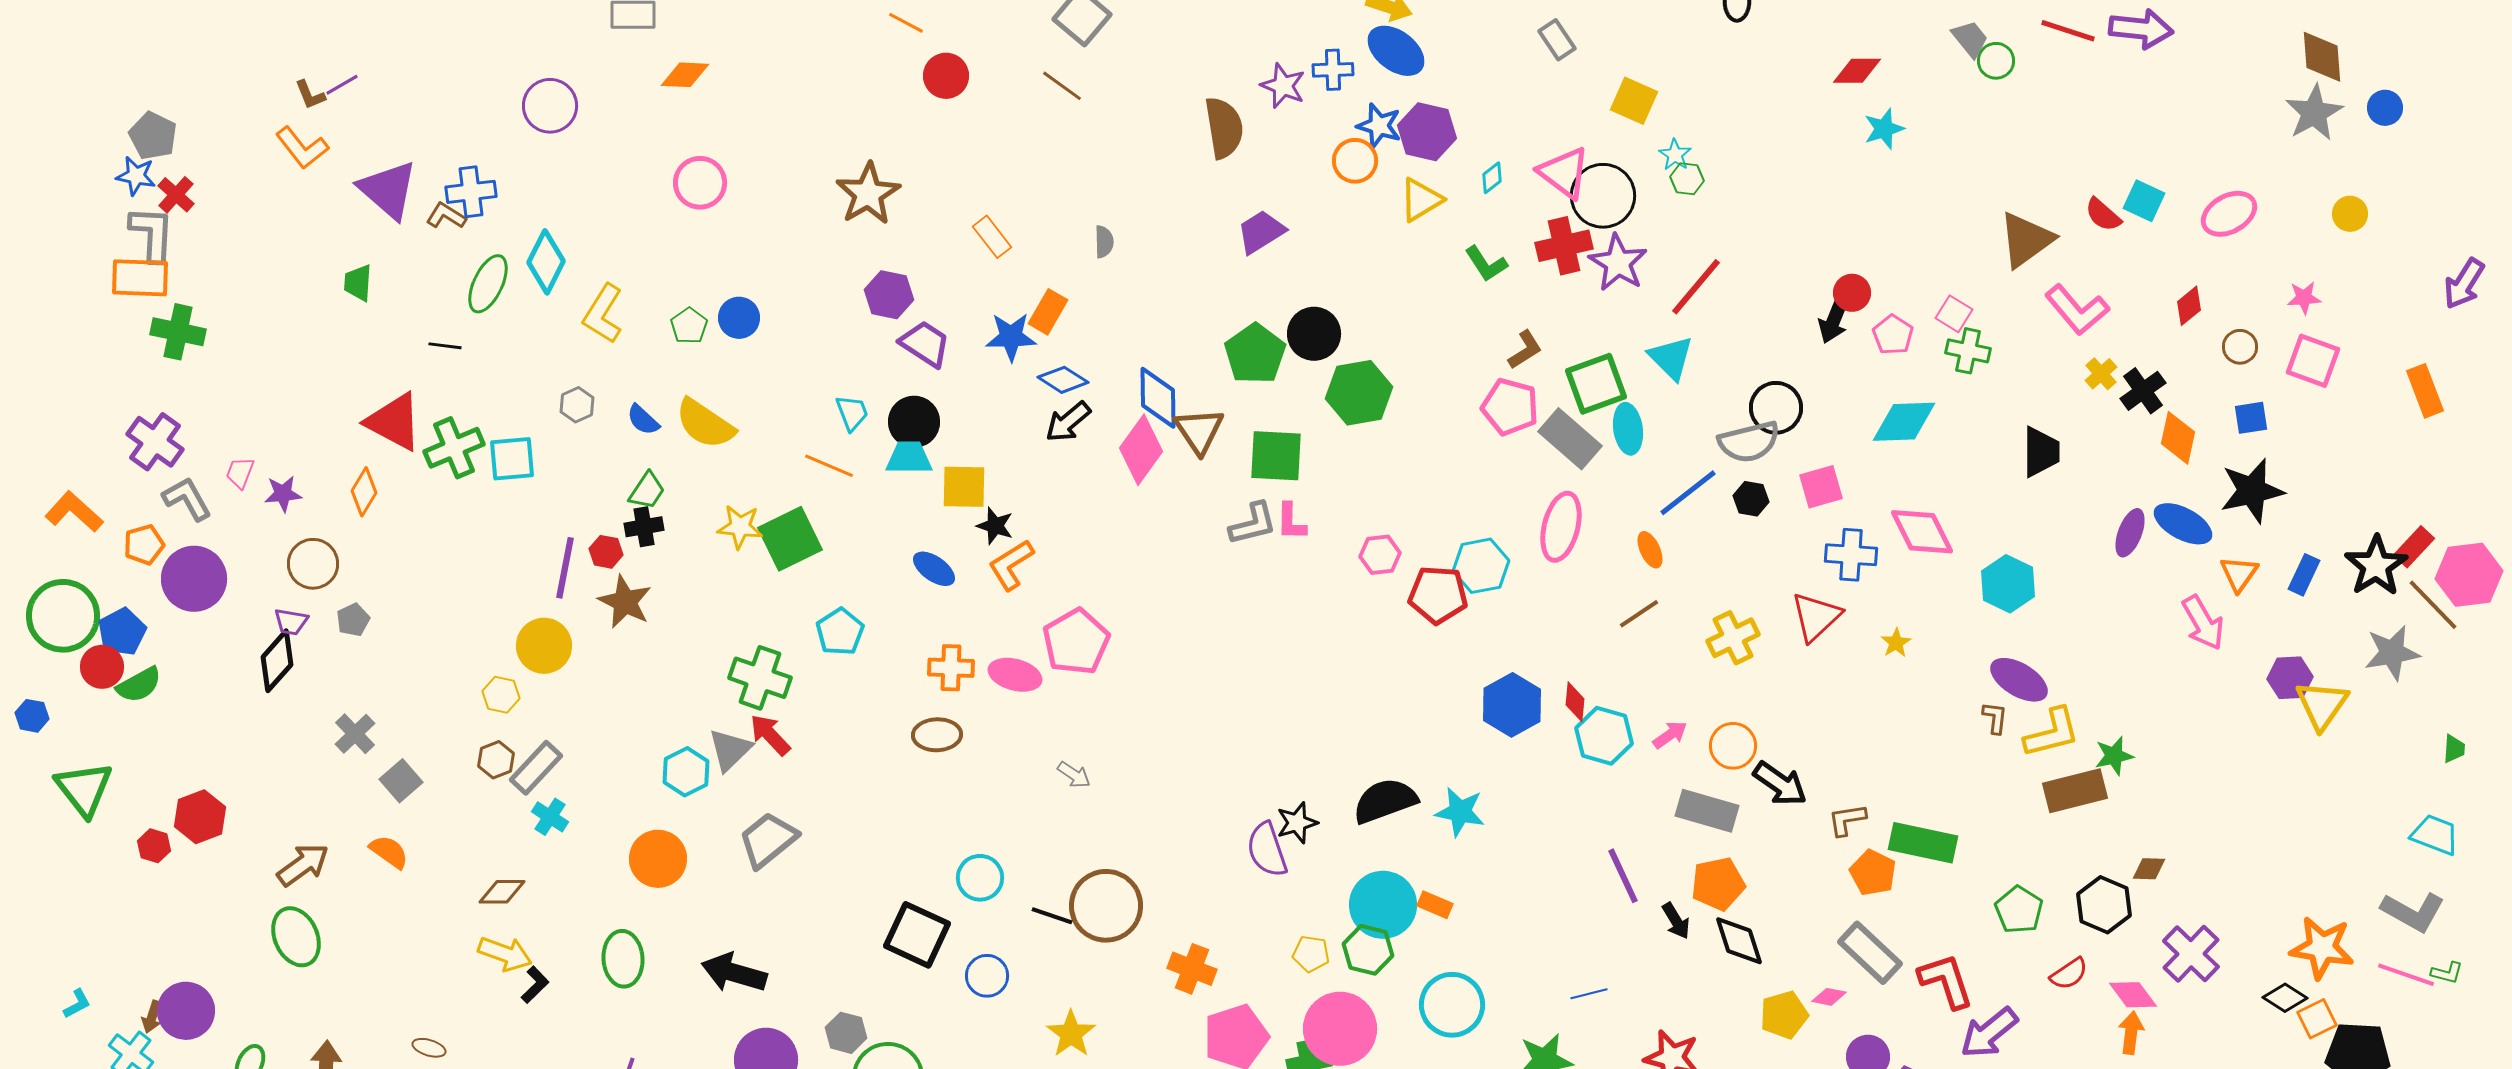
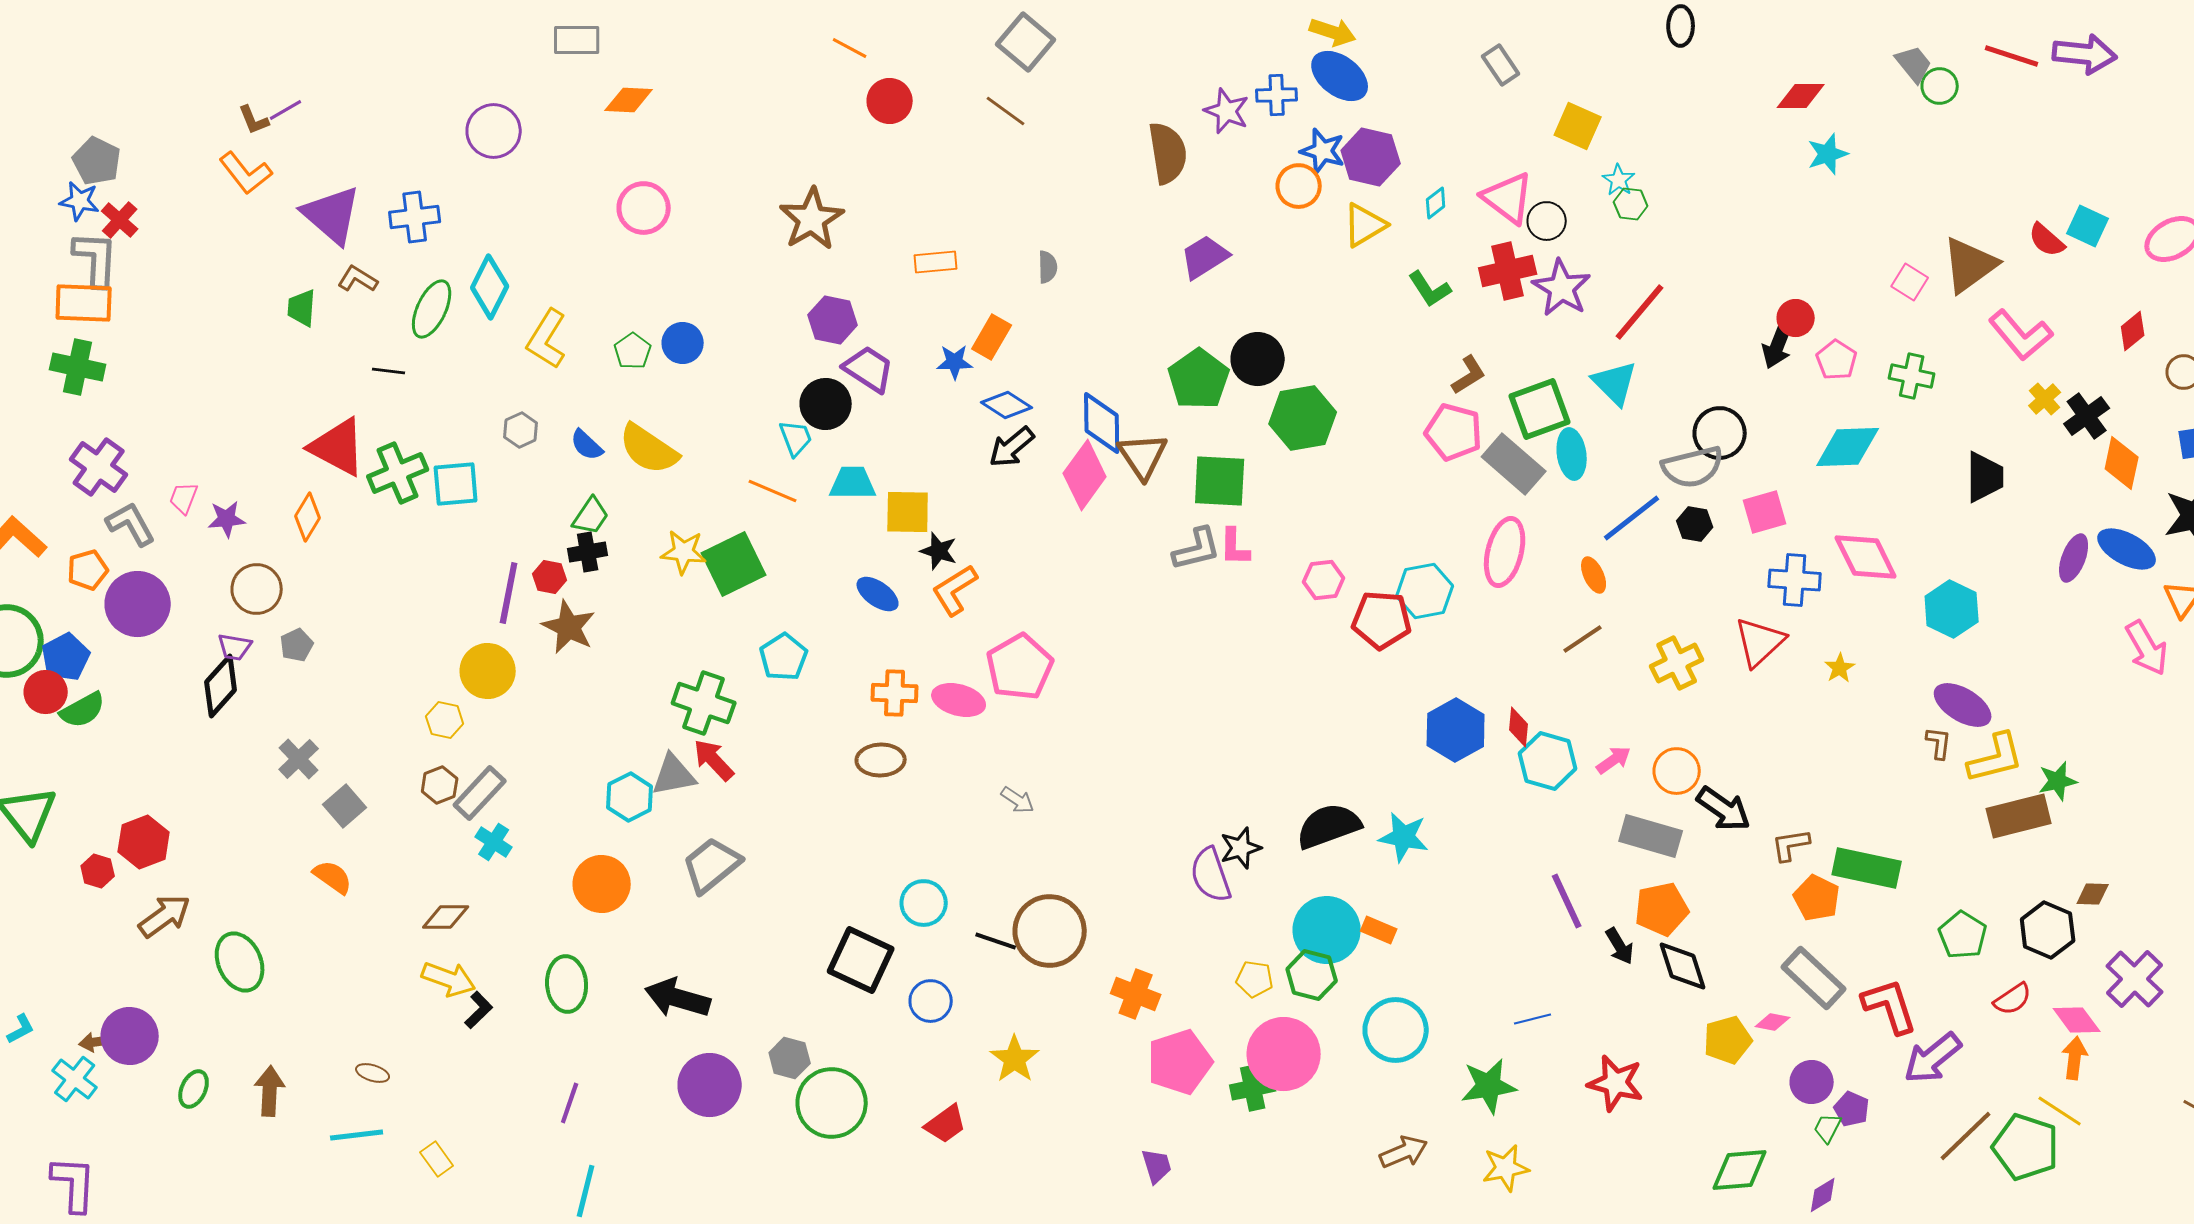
black circle: (1603, 196) -> (1547, 221), size x0.6
brown L-shape: (446, 216) -> (358, 279), moved
orange rectangle: (992, 237) -> (936, 262), turned -57
pink square: (1954, 314) -> (1910, 282), moved
green cross: (178, 332) -> (78, 367), moved
blue star: (1011, 337) -> (955, 362), size x0.7
black circle: (914, 422) -> (826, 404), moved
gray triangle: (730, 750) -> (674, 775), turned 33
brown arrow: (303, 865) -> (165, 916), moved
brown arrow: (152, 1017) -> (96, 1042), turned 64

